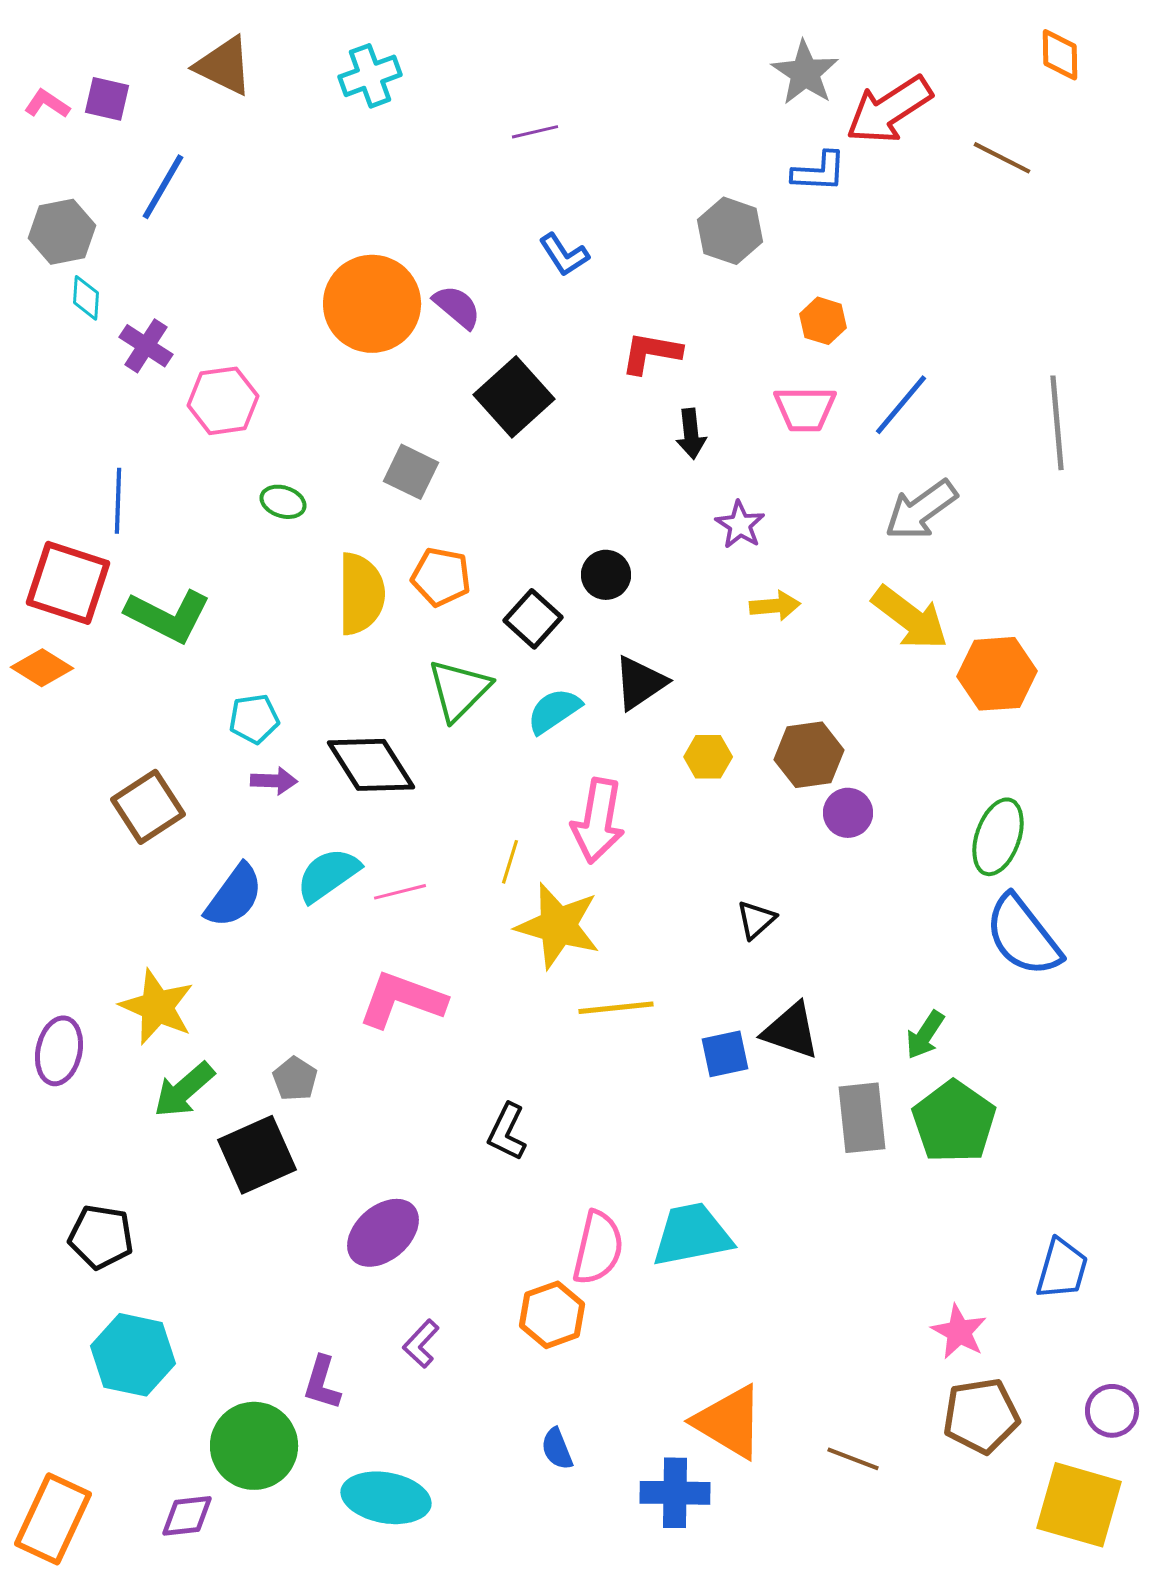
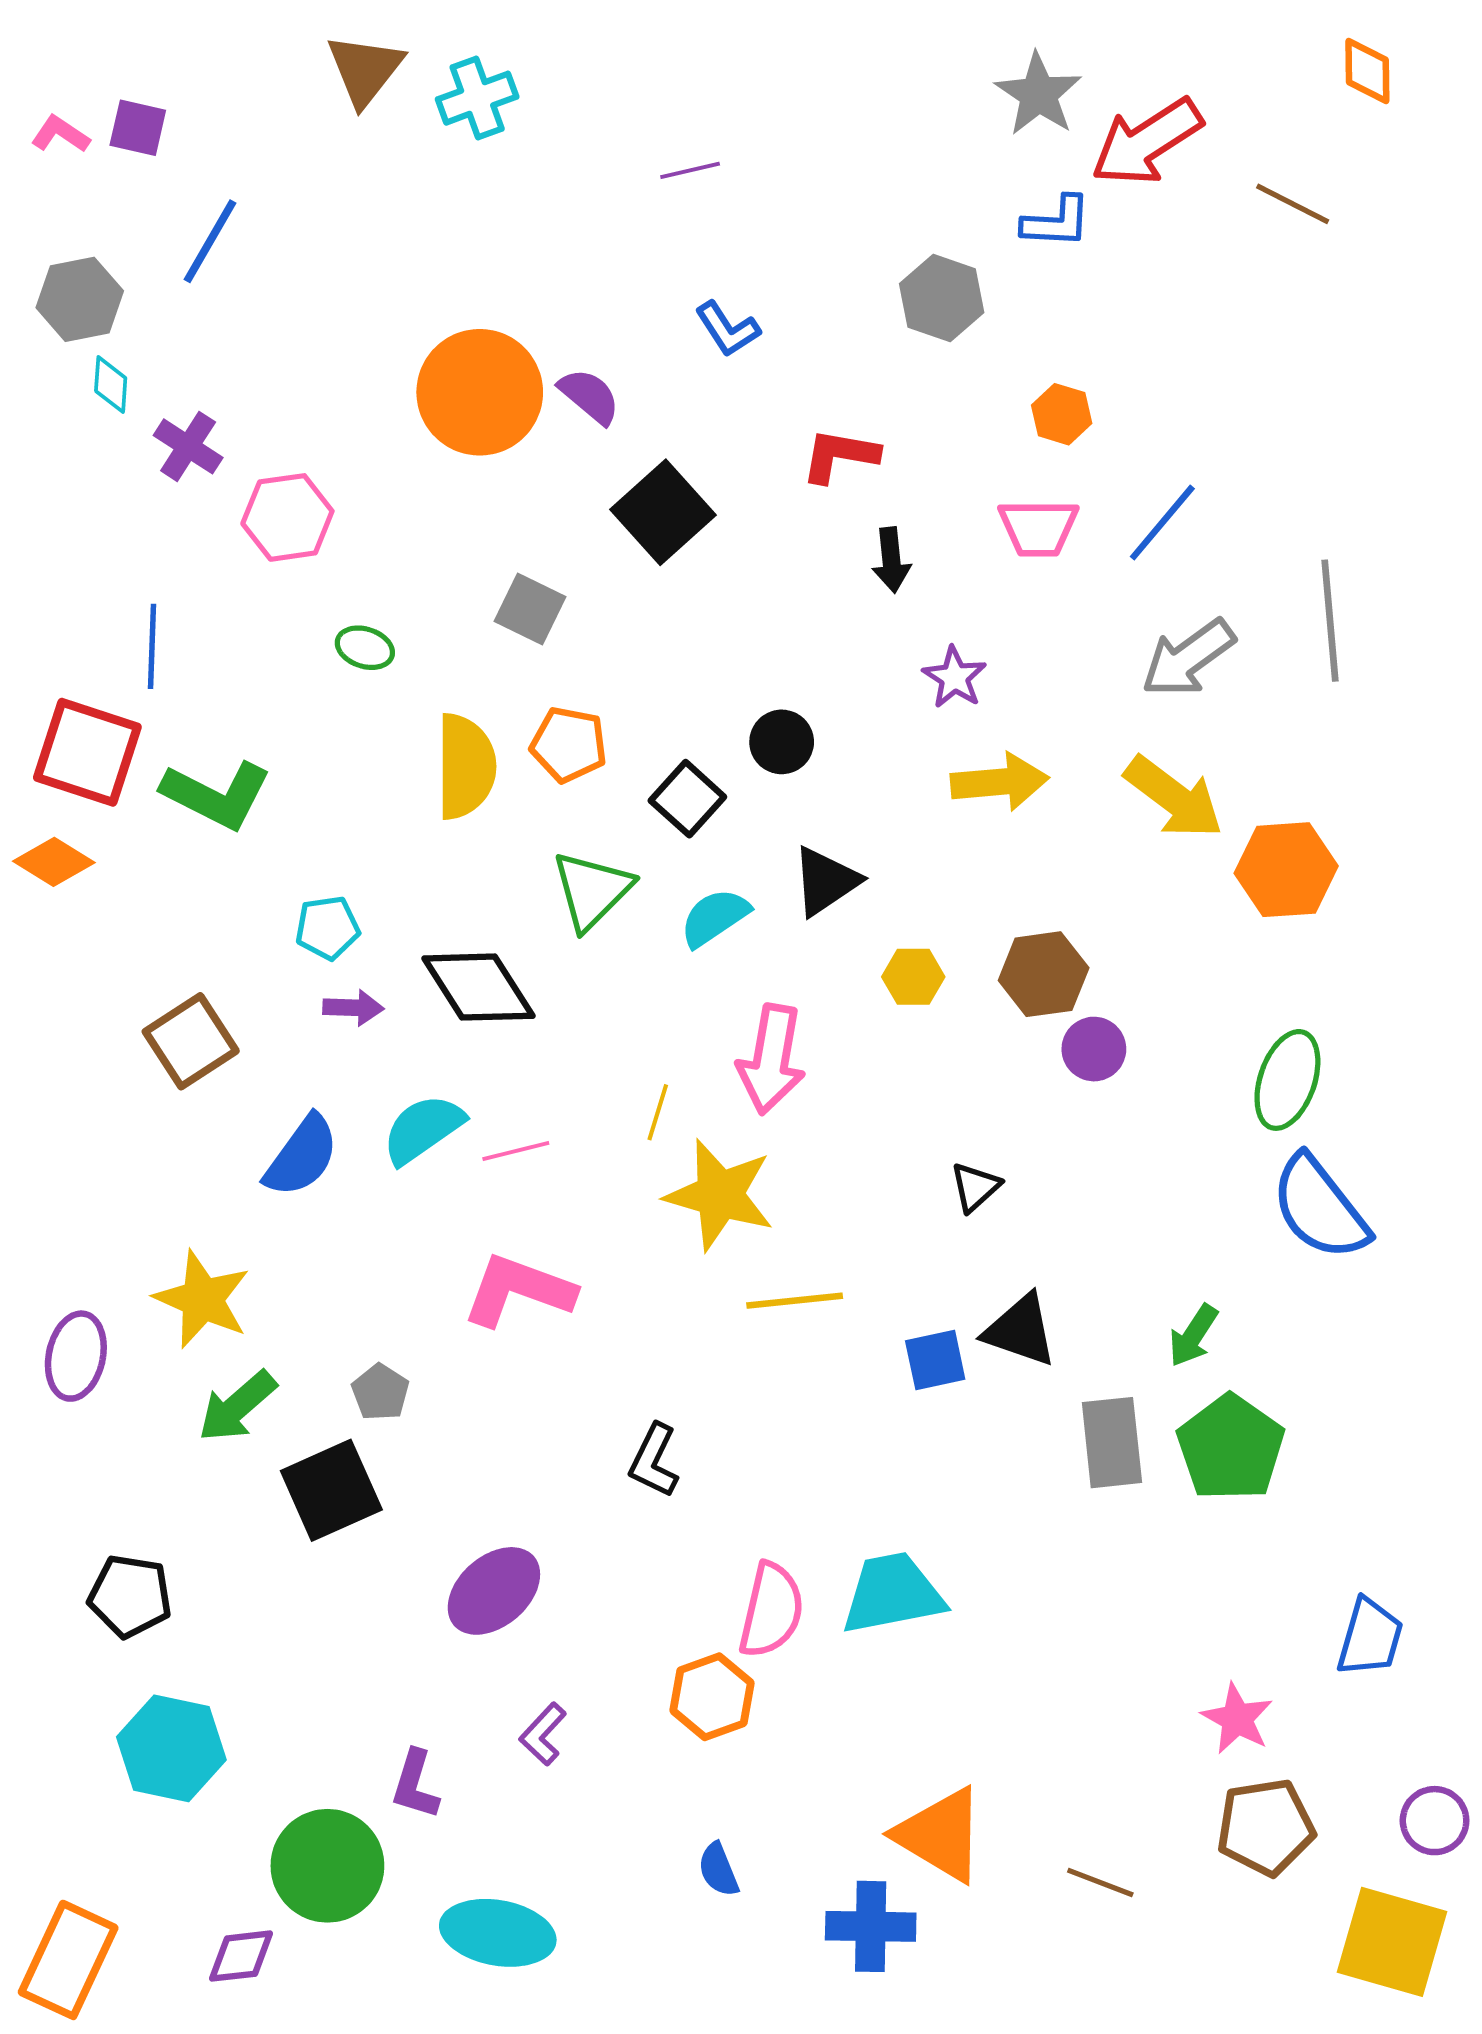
brown triangle: (224, 66) -> (365, 70), moved, turned 42
gray line: (1057, 423) -> (1330, 621), moved
yellow arrow: (775, 606) -> (1000, 782), size x1.5

